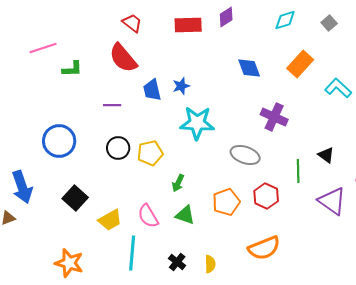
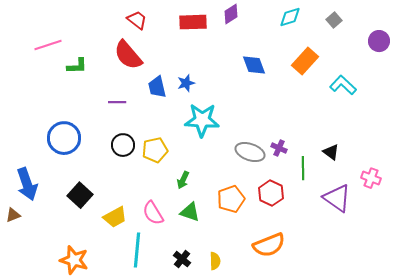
purple cross: (274, 117) -> (279, 148), moved, size x0.6

